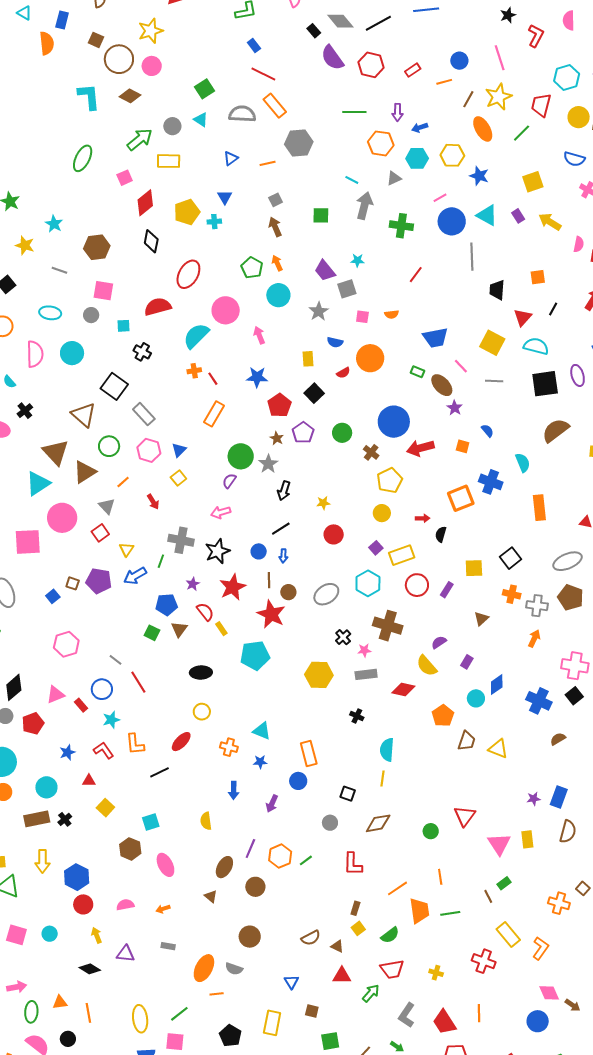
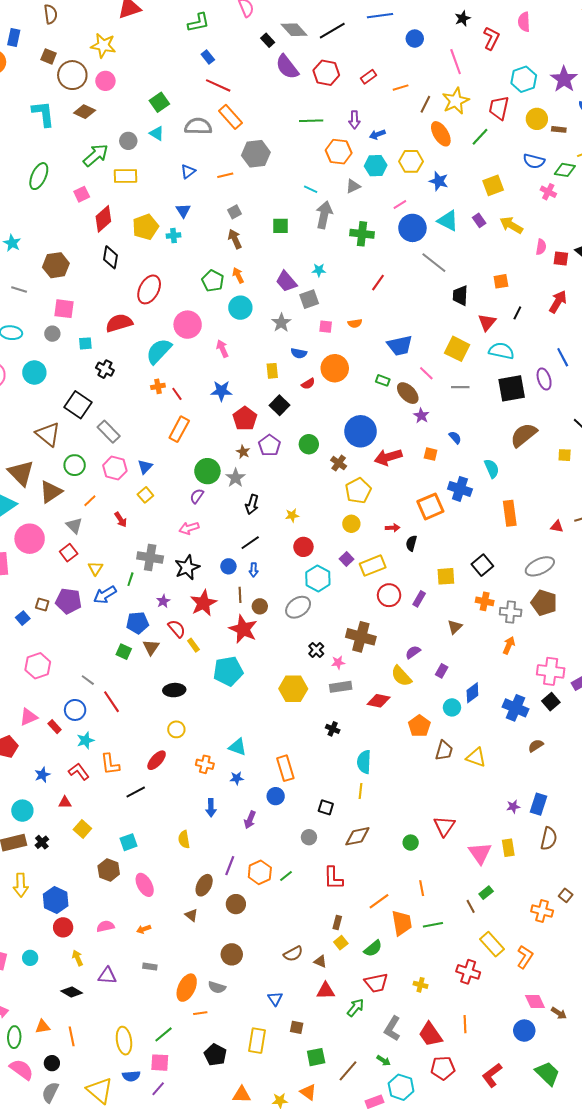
yellow star: (151, 31) -> (103, 46), turned 30
blue circle: (459, 61) -> (415, 39), moved
gray line: (472, 257) -> (434, 263), turned -48
cyan hexagon: (368, 583) -> (318, 578), moved

